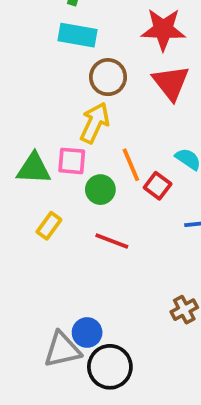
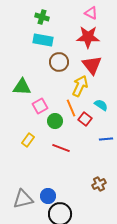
yellow arrow: (95, 123) -> (80, 86), moved
pink square: (72, 161) -> (40, 106), turned -35
green triangle: (34, 169) -> (22, 87), moved
gray triangle: (62, 350) -> (23, 199), moved

